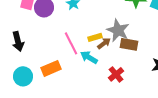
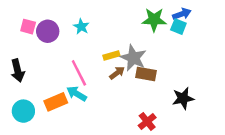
yellow rectangle: (95, 37) -> (111, 56), moved
cyan arrow: (89, 57) -> (77, 94), moved
red cross: (116, 74) -> (147, 121), moved

